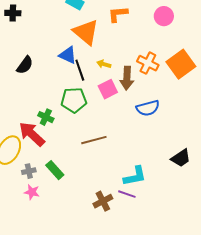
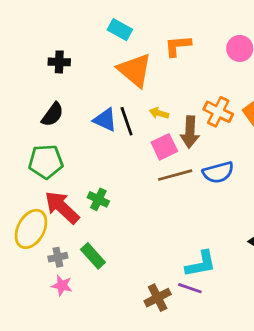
black cross: (13, 13) -> (59, 62), moved
blue triangle: (68, 55) -> (105, 120), moved
green pentagon: (74, 100) -> (46, 162), moved
green cross: (46, 117) -> (98, 199), moved
brown line: (94, 140) -> (175, 175), moved

